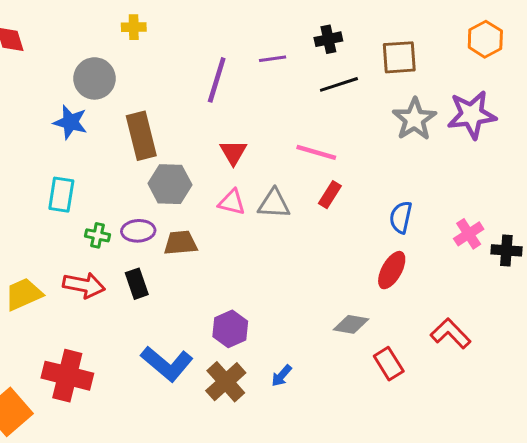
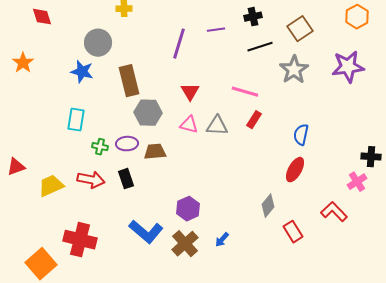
brown square: (399, 57) -> (300, 29), turned -30
gray star: (414, 119) -> (294, 70), moved
pink cross: (469, 234) -> (357, 182), moved
gray diamond: (351, 324) -> (268, 206), turned -60

